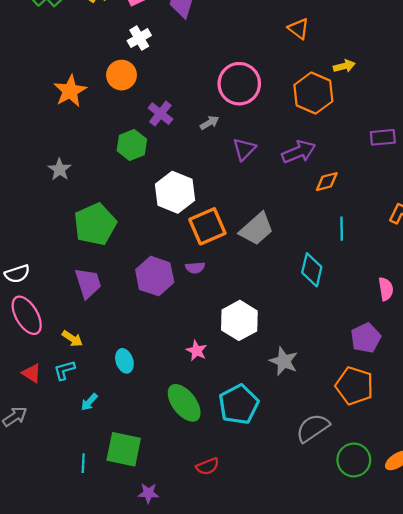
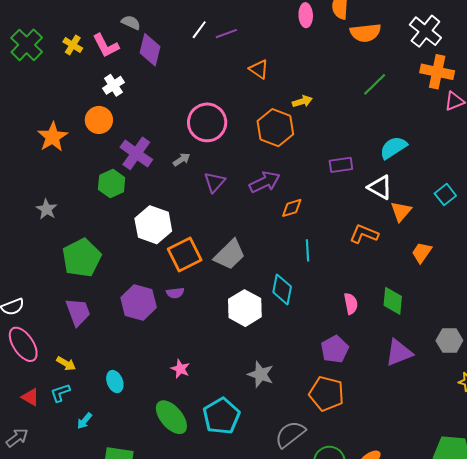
purple cross: (160, 114) -> (136, 153), size x1.4
white hexagon: (239, 320) -> (245, 308), moved

